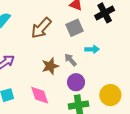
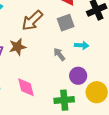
brown star: (50, 66) -> (17, 47), moved
purple circle: (76, 82) -> (78, 76), moved

